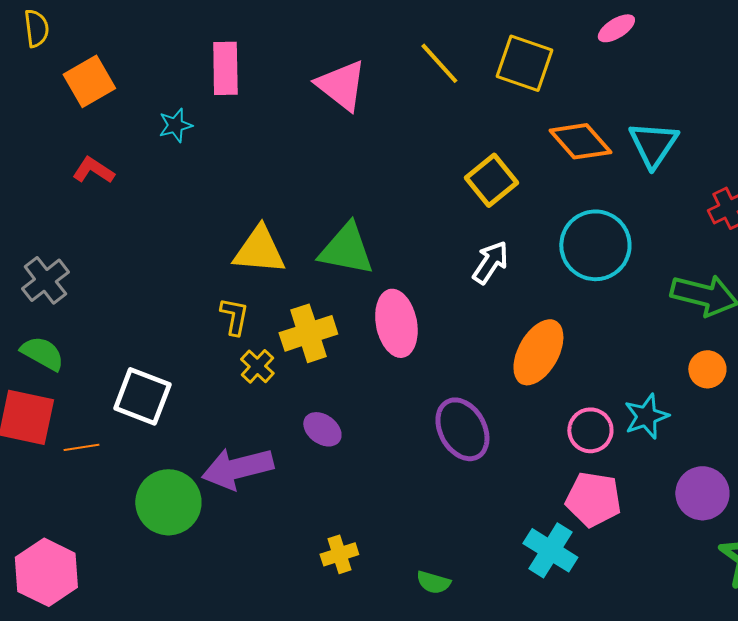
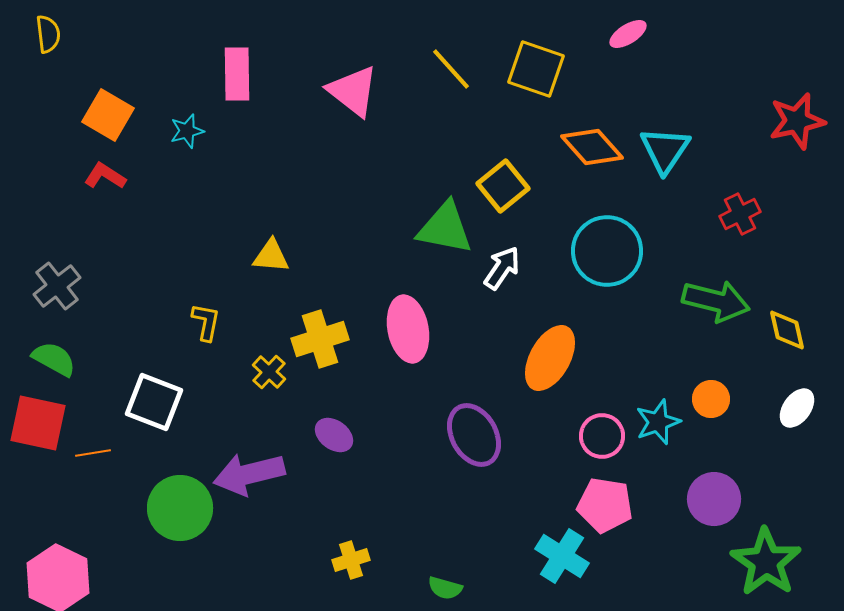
orange square: (89, 81) -> (108, 115), moved, turned -30
green triangle: (346, 249) -> (445, 228), moved
yellow triangle: (259, 250) -> (271, 256), size x0.7
yellow L-shape: (234, 316) -> (206, 322), moved
orange circle: (707, 369) -> (711, 399), moved

